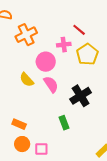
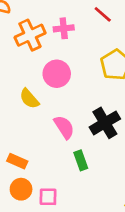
red line: (79, 30) -> (103, 14), moved
pink cross: (64, 45) -> (64, 28), moved
pink semicircle: (51, 84) -> (64, 127), moved

